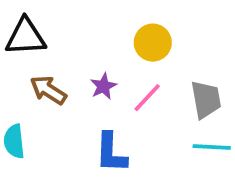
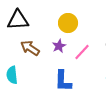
yellow circle: (153, 43) -> (68, 23), moved

